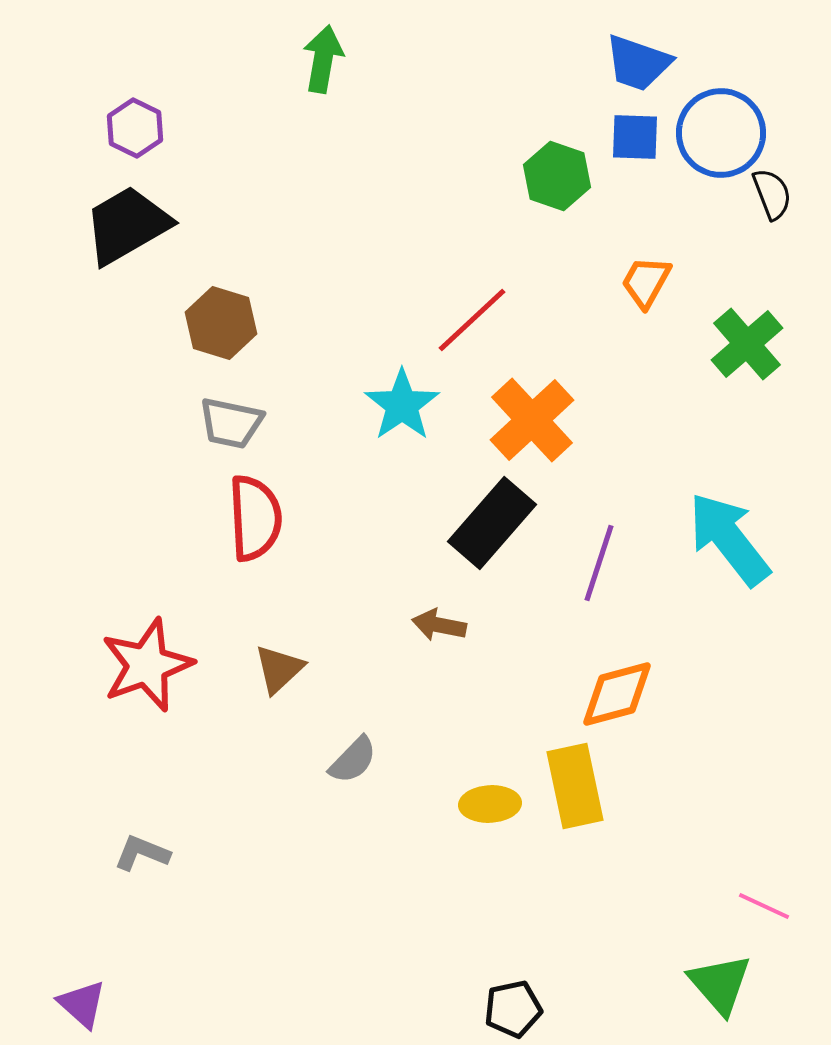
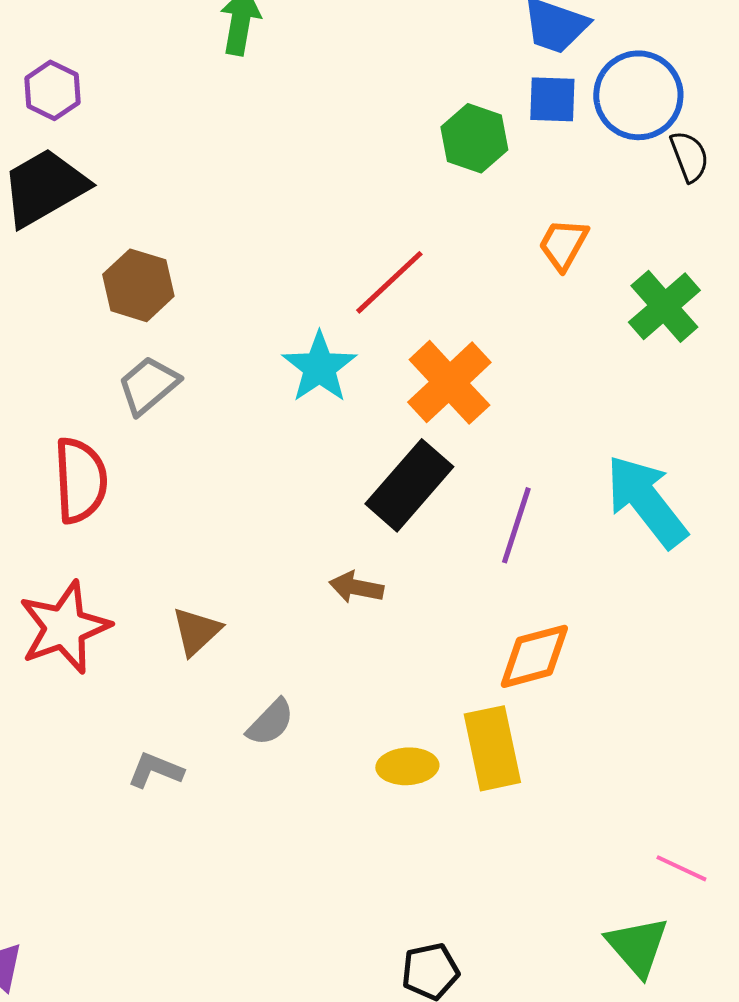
gray trapezoid: (231, 423) -> (148, 385), turned 128
red semicircle: (255, 518) -> (80, 480), moved
gray L-shape: (142, 853) -> (155, 770), moved

